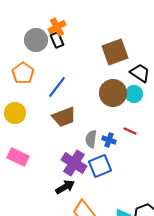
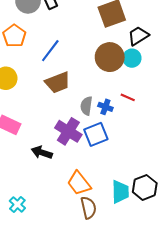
black trapezoid: (140, 73) -> (138, 36), turned -65
black arrow: (65, 187) -> (42, 152), moved, turned -132

